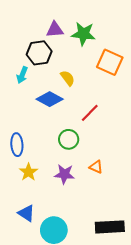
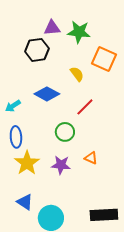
cyan arrow: (22, 75) -> (13, 106), moved, turned 35
yellow semicircle: (68, 78) -> (77, 74), moved
yellow star: (29, 172) -> (27, 163), size x1.4

